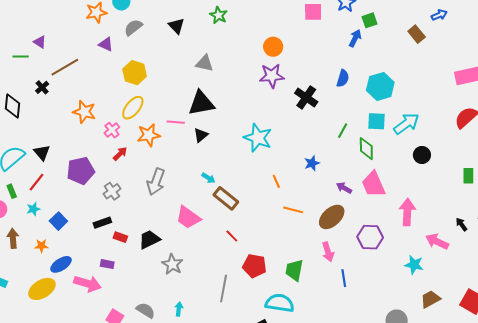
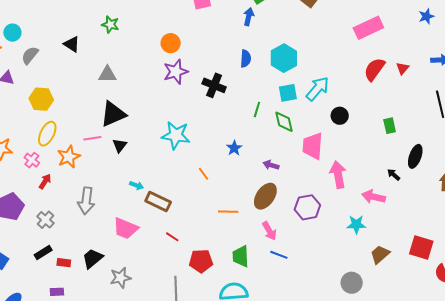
pink trapezoid: (373, 184) -> (313, 146), moved, turned 40
orange line: (293, 210) -> (228, 212), moved
gray star: (172, 264) -> (121, 278), turned -30
blue line: (344, 278) -> (279, 255), moved, turned -48

